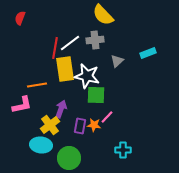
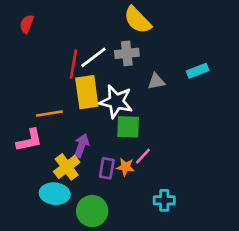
gray triangle: (117, 61) -> (156, 81), turned 32

